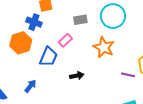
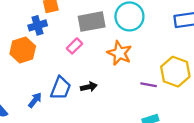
gray rectangle: (80, 20) -> (92, 22), size x1.6
blue cross: (34, 22) -> (38, 25), turned -35
blue trapezoid: (49, 57) -> (61, 88), moved

